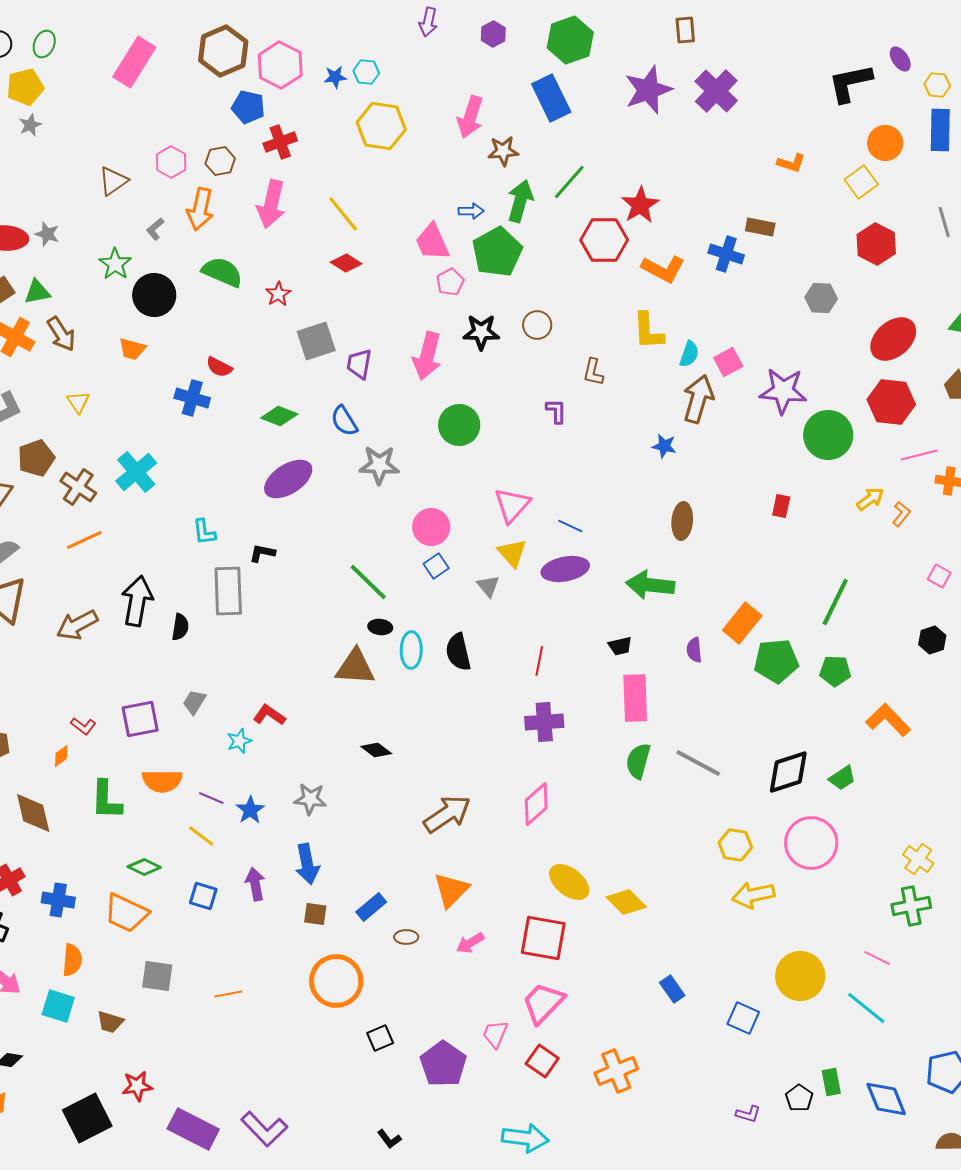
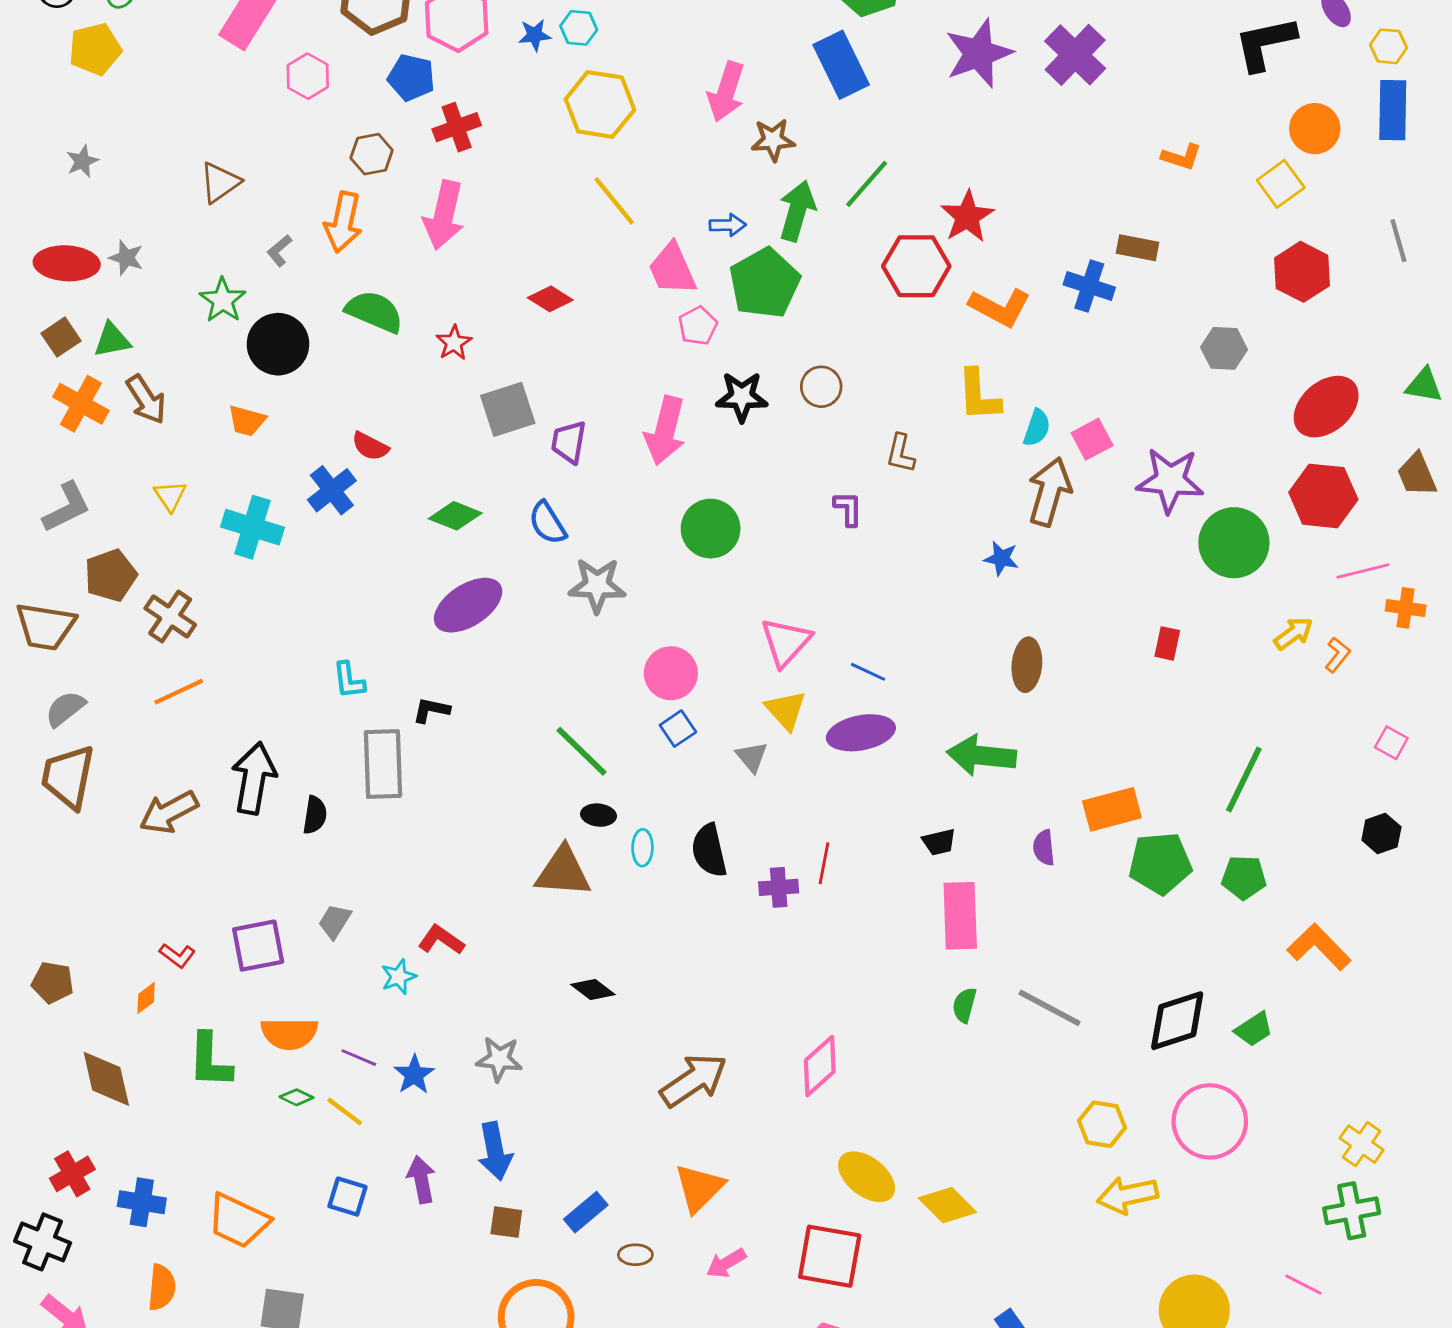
gray star: (30, 125) -> (82, 161), moved
pink hexagon: (171, 162) -> (308, 76), moved
yellow line: (343, 214) -> (614, 201), moved
blue cross: (192, 398) -> (332, 490), turned 36
cyan cross: (136, 472) -> (252, 527), moved, turned -33
orange rectangle: (742, 623) -> (1112, 809), turned 36
cyan ellipse: (411, 650) -> (642, 848), size x0.7
purple cross: (544, 722) -> (779, 887), moved, size x0.7
green semicircle: (638, 761) -> (964, 1005), size x0.7
green diamond: (144, 867) -> (296, 1097), moved, size x0.7

